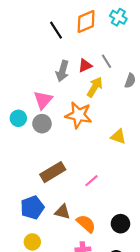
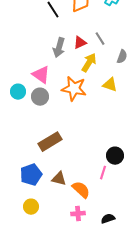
pink triangle: (43, 100) -> (41, 75), turned -36
yellow triangle: (118, 137) -> (110, 85), moved
pink line: (91, 181) -> (103, 173), moved, turned -32
black circle: (120, 224) -> (115, 156), moved

